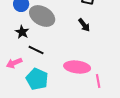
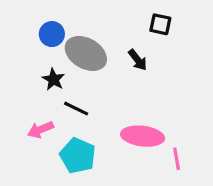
black arrow: (84, 25) -> (138, 60), moved

